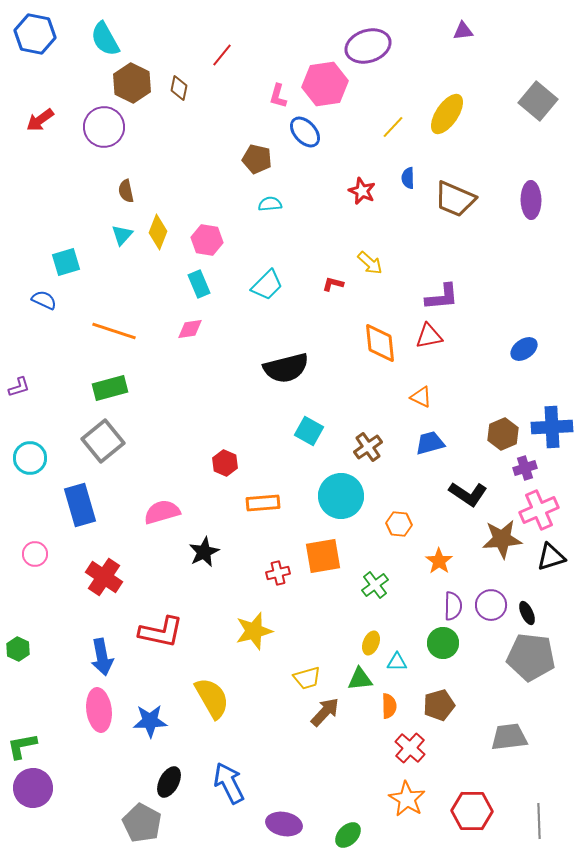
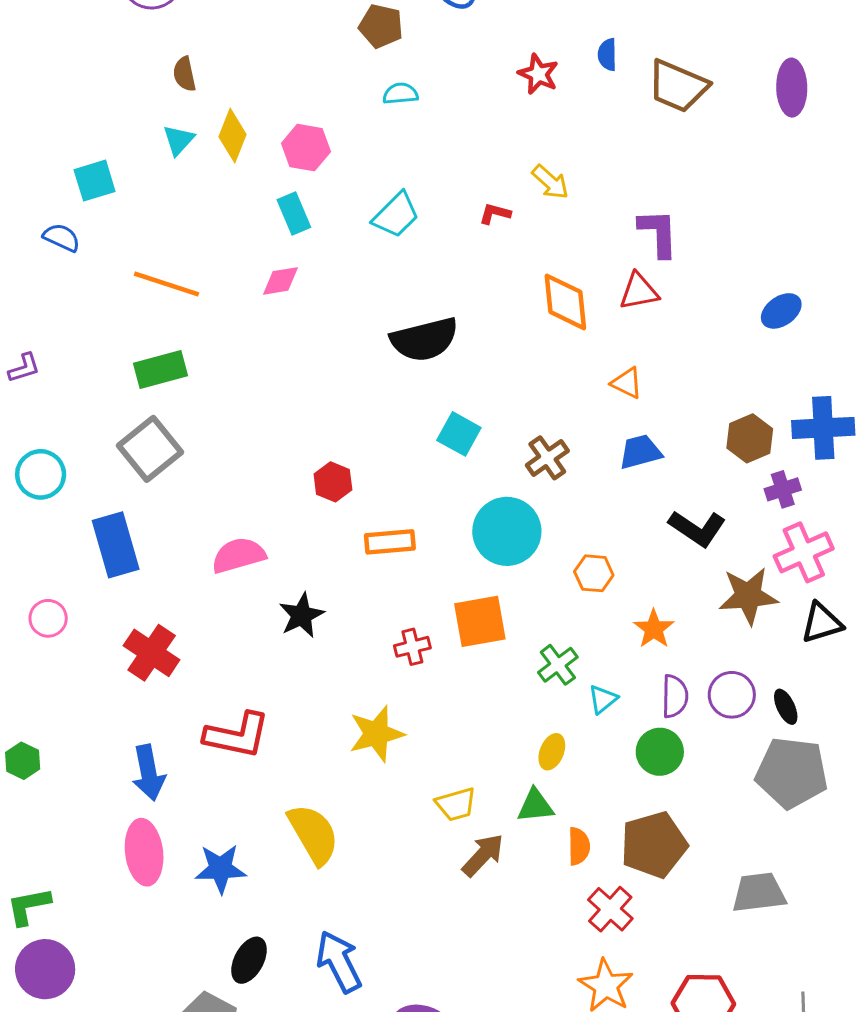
purple L-shape: (442, 297) -> (658, 233), turned -87
cyan triangle: (397, 662) -> (603, 699), moved, turned -40
brown pentagon: (439, 705) -> (654, 845), size x1.4

